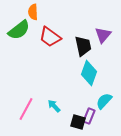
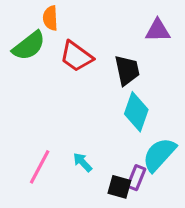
purple triangle: (103, 35) -> (158, 30), moved, turned 48
cyan semicircle: (104, 101) -> (159, 155), size x1.4

